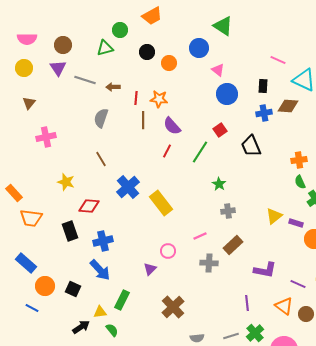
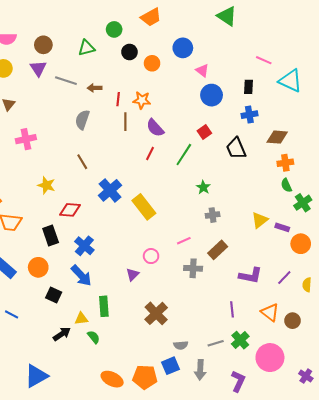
orange trapezoid: (152, 16) -> (151, 17), moved
green triangle: (223, 26) -> (227, 16), moved
green circle: (120, 30) -> (114, 29), moved
brown diamond: (288, 106) -> (277, 137), moved
blue cross: (103, 241) -> (84, 246), turned -36
purple line: (298, 284) -> (284, 278), moved, turned -70
orange circle: (45, 286) -> (38, 267), moved
green rectangle: (122, 300) -> (104, 306), turned -30

